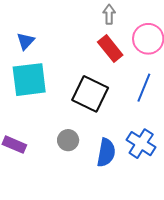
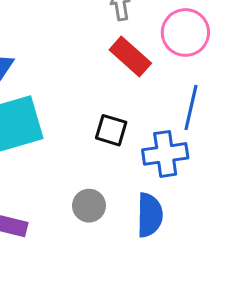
black square: (90, 94) -> (111, 130), size x0.6
blue cross: (141, 144) -> (165, 154), moved, turned -32

